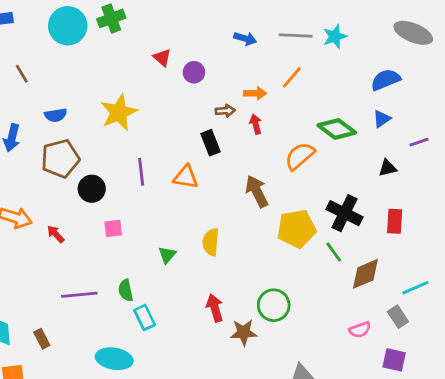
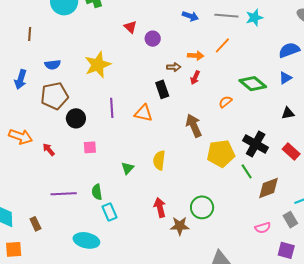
brown line: (22, 74) -> (30, 34), turned 32
red arrow: (256, 124) -> (195, 78), turned -144
orange semicircle: (300, 156) -> (225, 102), size x0.6
red rectangle: (395, 221) -> (291, 151), turned -54

